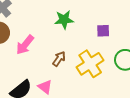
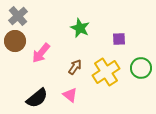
green star: (64, 20) -> (80, 28), turned 30
pink triangle: (45, 87) -> (70, 95), moved

